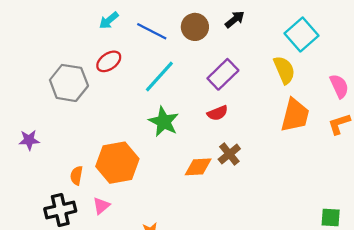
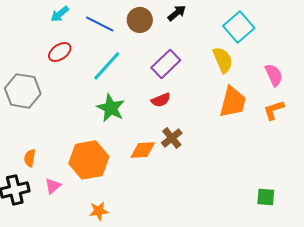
gray hexagon: (69, 83) -> (23, 91), moved
orange hexagon: (117, 163) -> (89, 160), moved

